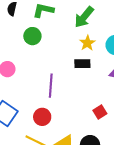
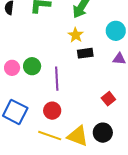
green circle: (32, 36) -> (32, 66), moved
yellow star: (87, 43) -> (76, 35), moved

